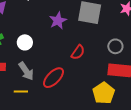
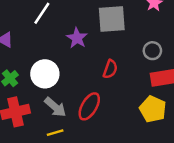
white circle: (25, 42) -> (45, 74), size x1.5

